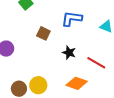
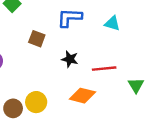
red line: (96, 63) -> (104, 69), turned -30

